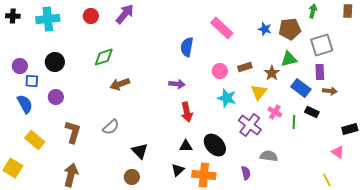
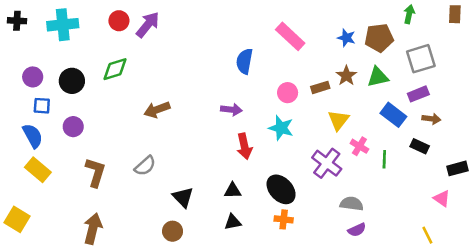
purple arrow: (125, 14) -> (148, 25), moved
green diamond: (104, 57) -> (115, 69), moved
purple circle: (20, 66) -> (33, 77), moved
purple rectangle: (320, 72) -> (418, 94), turned 70
brown star: (272, 73) -> (346, 76), moved
cyan star: (227, 98) -> (281, 128), moved
black rectangle: (312, 112) -> (420, 146), moved
yellow rectangle: (35, 140) -> (38, 170), moved
black triangle: (186, 146) -> (233, 191), moved
black triangle: (178, 170) -> (233, 222), turned 32
purple semicircle: (246, 173) -> (357, 230), moved, turned 80
orange cross: (204, 175) -> (284, 219), moved, size x0.6

